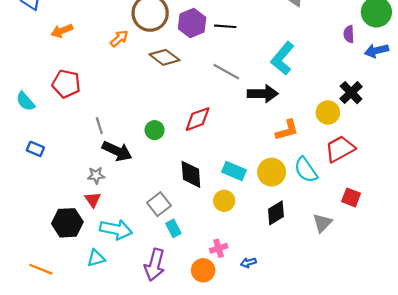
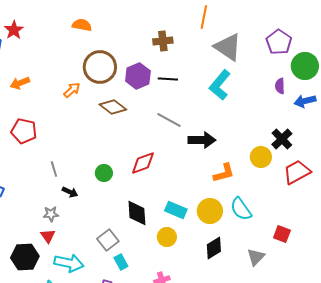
cyan L-shape: (283, 58) -> (220, 85), moved
red trapezoid: (340, 149) -> (297, 172), moved
black arrow: (117, 151) -> (70, 192), size x0.6

